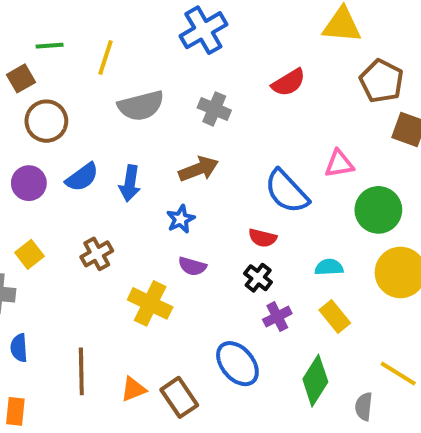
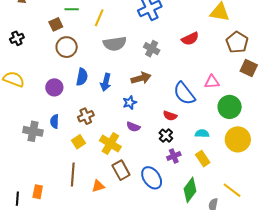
blue semicircle: (82, 177) -> (82, 77), turned -48
purple circle: (29, 183) -> (54, 87), moved
yellow square: (29, 254) -> (78, 142), moved
blue semicircle: (19, 348) -> (55, 121), moved
brown rectangle: (179, 397) -> (121, 170), moved

